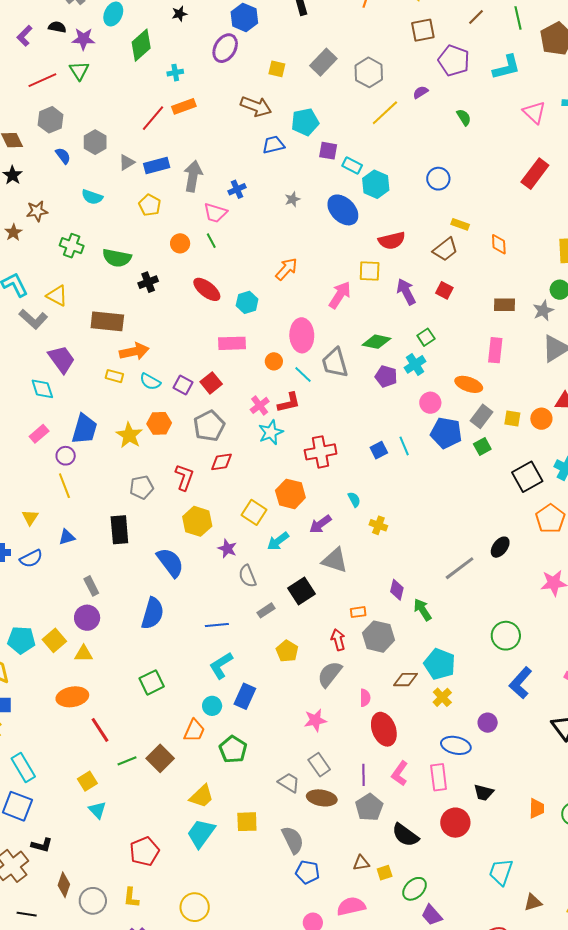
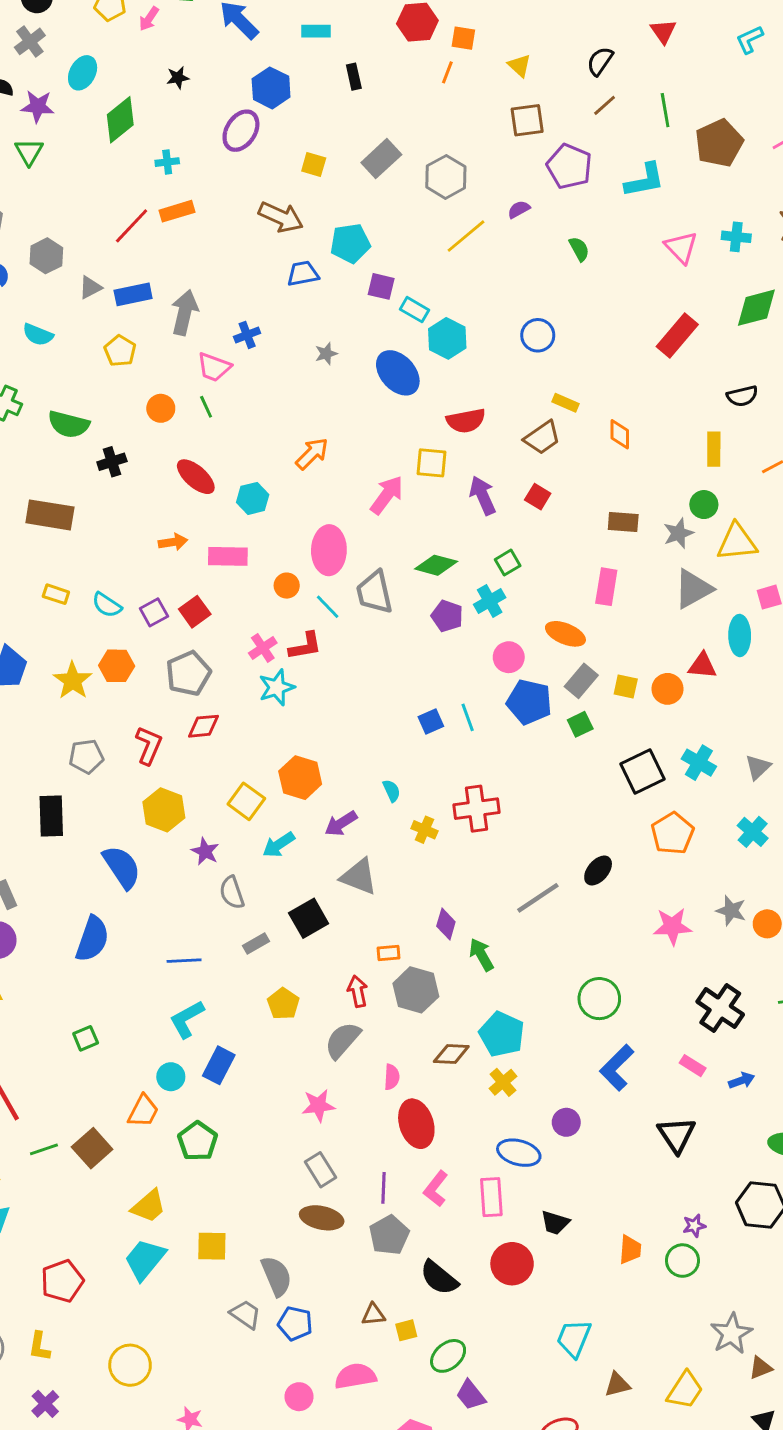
orange arrow: (134, 351) -> (173, 542), moved, size x0.7
purple square: (183, 385) -> (154, 612), turned 30
red cross: (321, 452) -> (476, 809), moved
green square: (152, 682) -> (86, 1038), size x0.7
gray trapezoid: (289, 783) -> (245, 1314), moved

